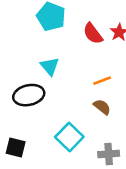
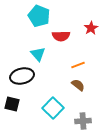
red semicircle: (93, 34) -> (61, 36), moved, turned -54
black square: (16, 147) -> (12, 104), moved

